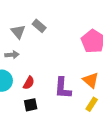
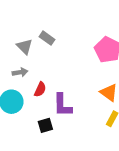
red semicircle: (29, 83) -> (40, 89), moved
purple L-shape: (63, 88) -> (62, 105), moved

